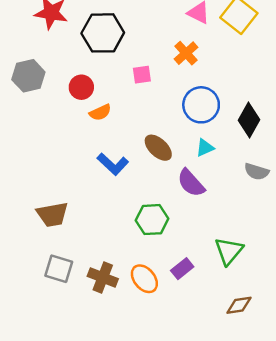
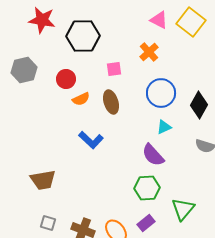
brown ellipse: (158, 148) -> (111, 102), moved, turned 30
green hexagon: (152, 220) -> (147, 188), moved
gray square: (59, 269) -> (48, 223), size x0.7

